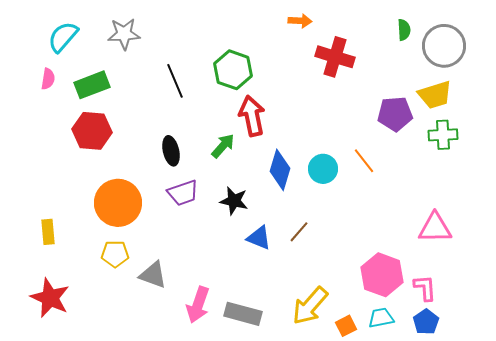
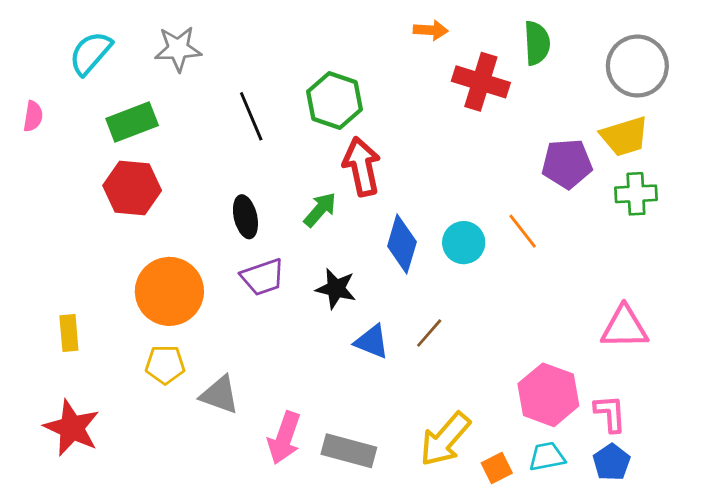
green semicircle: (404, 30) -> (537, 43), moved, size x1.4
pink semicircle: (48, 79) -> (33, 116), moved

